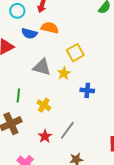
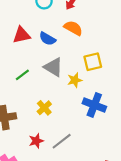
blue semicircle: (29, 33) -> (47, 39), moved
blue cross: (87, 90) -> (94, 105), size x1.5
green line: (18, 95) -> (22, 75), moved, turned 32

